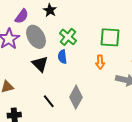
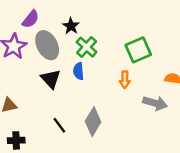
black star: (50, 10) -> (71, 26), moved
green square: (110, 37) -> (138, 50), turned -30

